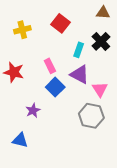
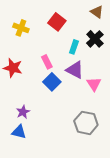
brown triangle: (103, 13) -> (97, 12), turned 32
yellow cross: (22, 30) -> (21, 28), turned 35
purple star: (33, 110) -> (23, 112), moved
gray hexagon: (91, 116) -> (86, 123), moved

